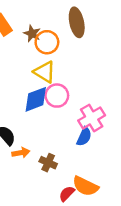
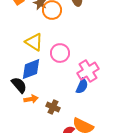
yellow triangle: (44, 72) -> (34, 42), moved
blue diamond: (36, 99) -> (31, 69), moved

